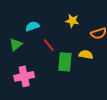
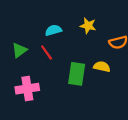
cyan semicircle: (32, 26) -> (53, 30), moved
red line: (49, 45) -> (47, 53), moved

